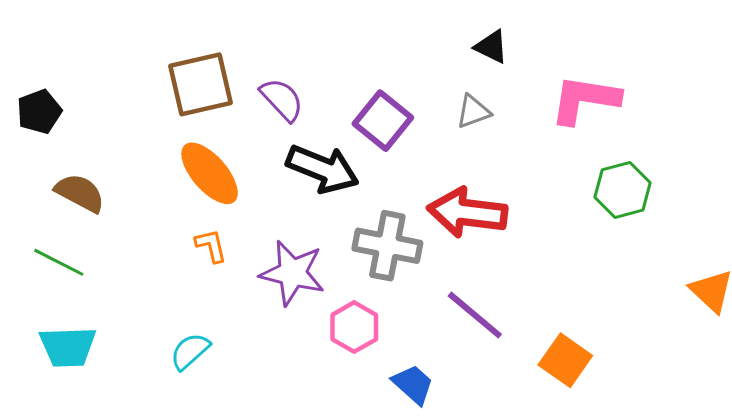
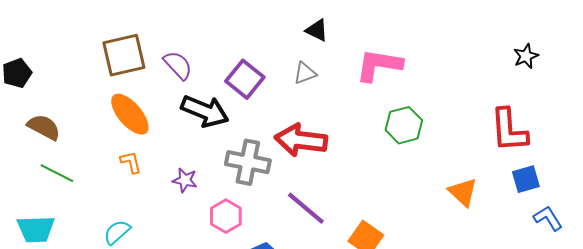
green line: (59, 262) -> (57, 173), moved
purple star: (292, 273) -> (185, 180), size x0.6

